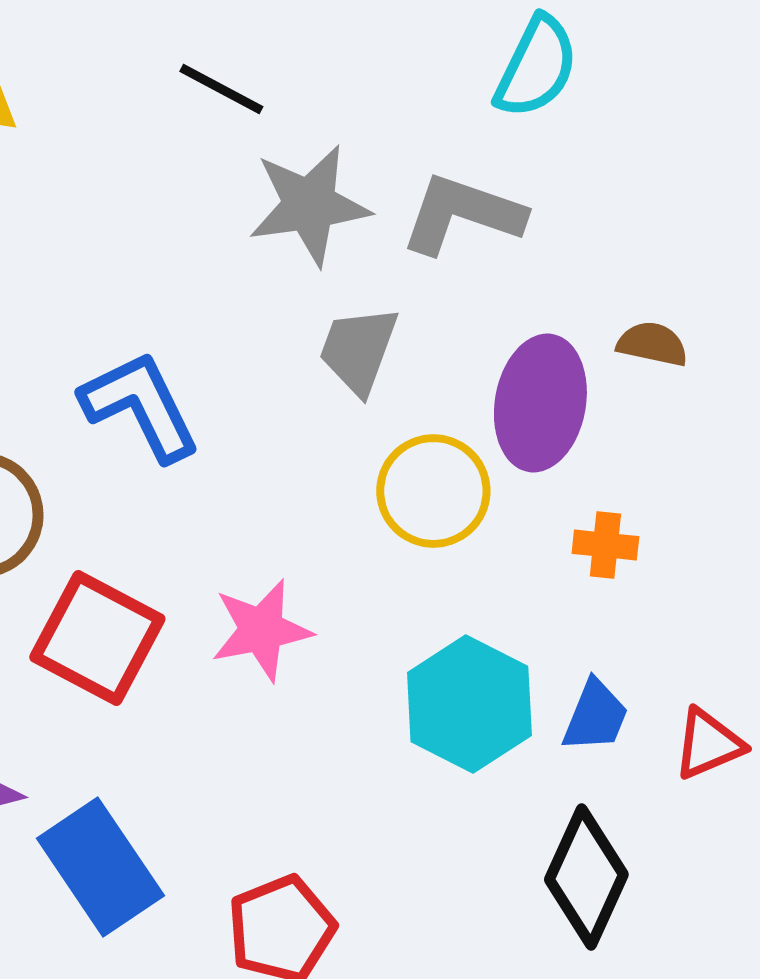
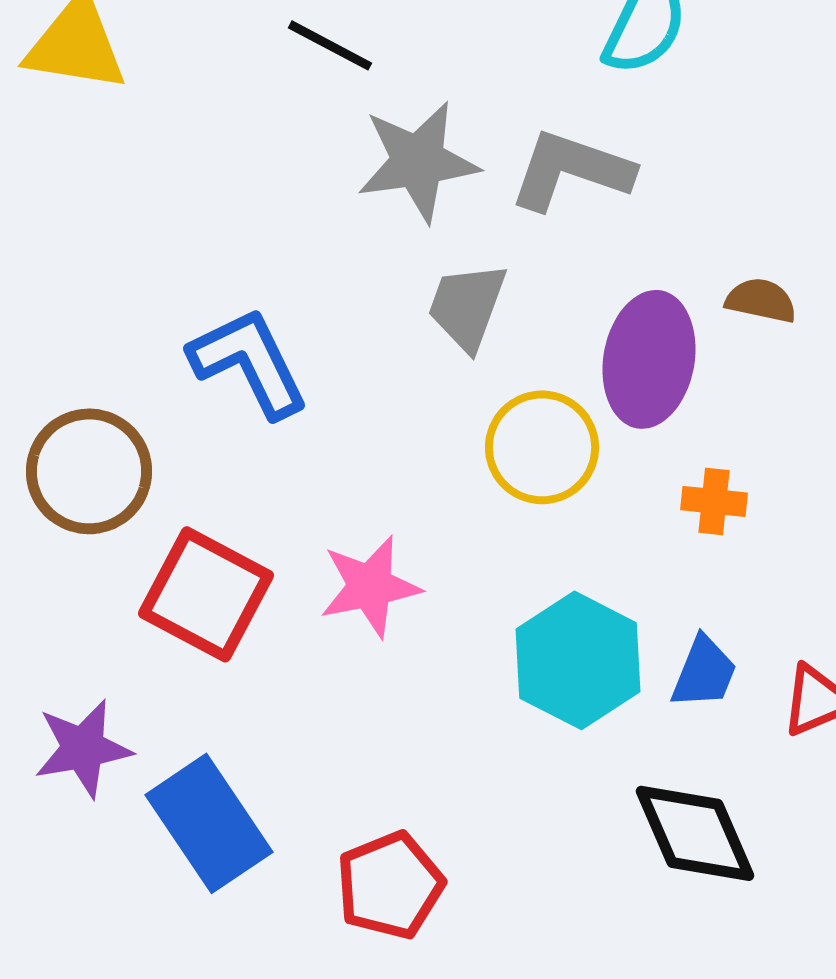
black diamond: (586, 877) -> (695, 833), turned -48

